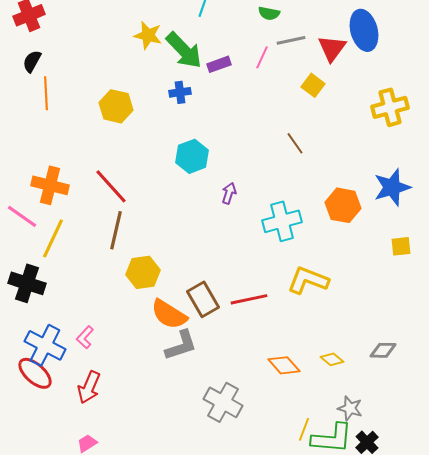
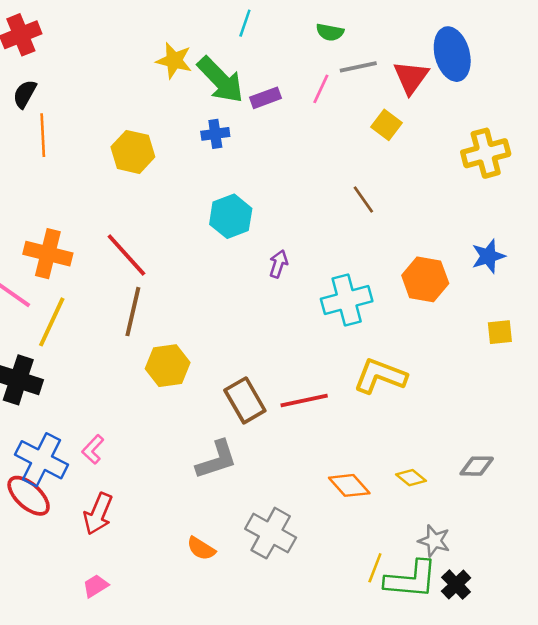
blue star: (392, 187) -> (488, 256), size x0.7
orange semicircle: (169, 314) -> (201, 549), moved, size x0.6

